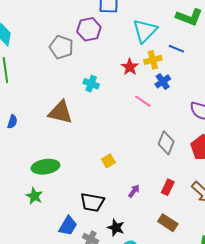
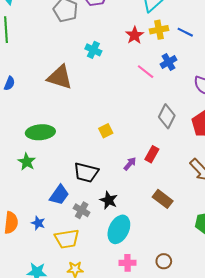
blue line: (176, 49) -> (185, 32), moved
blue cross: (163, 81) -> (169, 62), moved
red rectangle: (168, 187) -> (152, 154), moved

